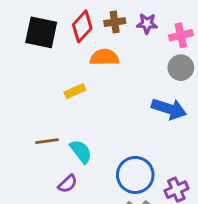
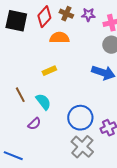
brown cross: (115, 22) -> (66, 14), turned 32
yellow rectangle: (75, 91) -> (49, 71), moved
brown line: (47, 141) -> (20, 95), turned 70

